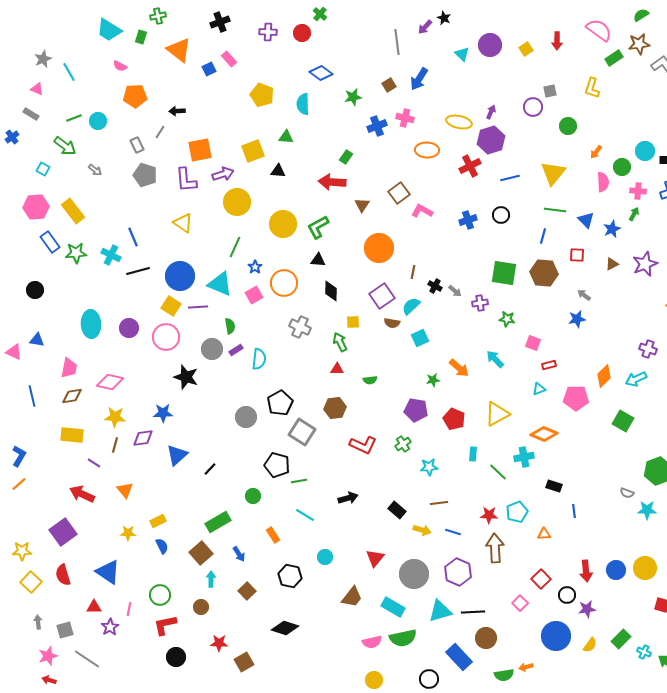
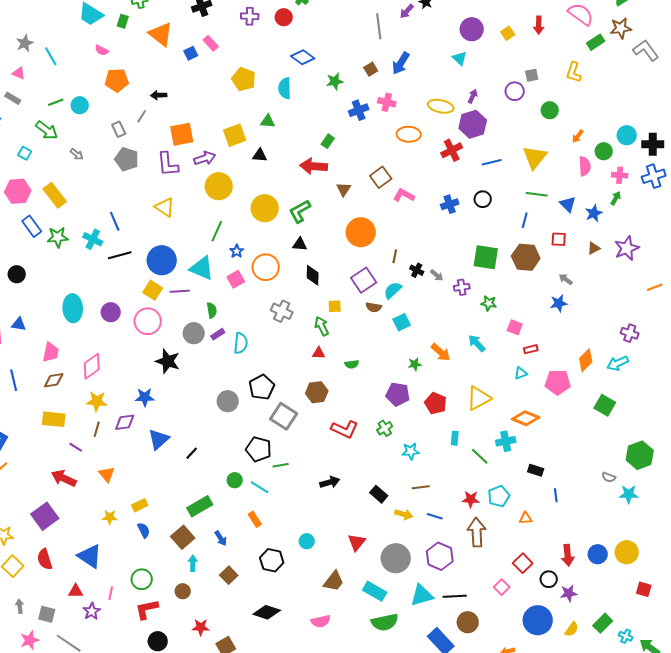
cyan triangle: (462, 54) -> (460, 58), moved
pink diamond: (110, 382) -> (92, 366), turned -48
cyan line: (305, 515) -> (260, 487), moved
gray square: (65, 630) -> (47, 614), turned 30
pink semicircle: (372, 642) -> (321, 621), moved

